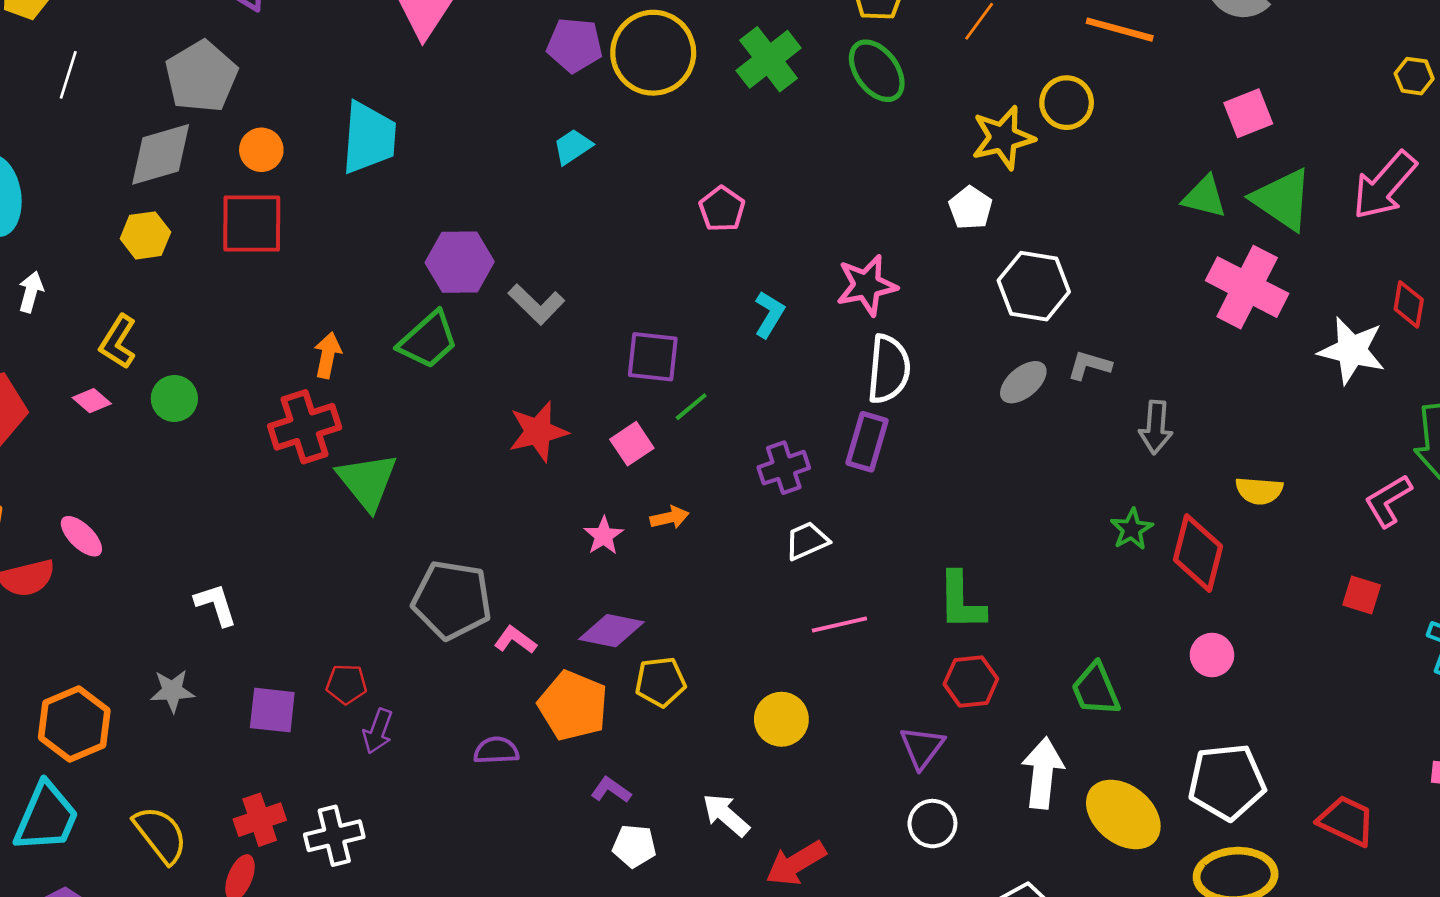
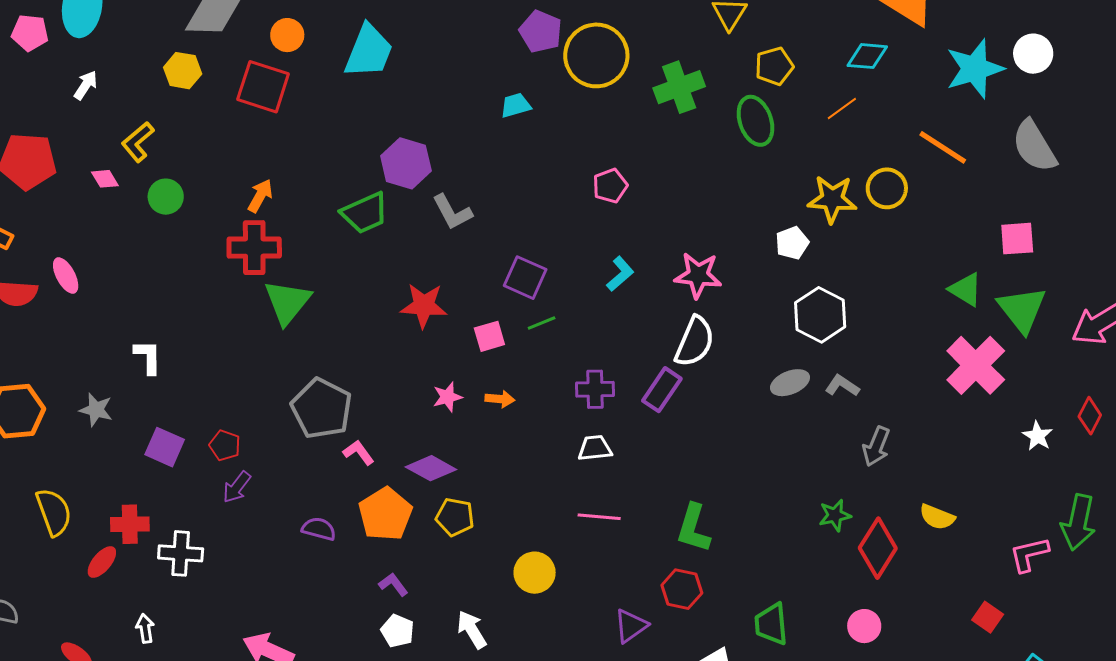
white star: (1352, 350) -> (1037, 436), size x0.6
orange arrow: (328, 355) -> (260, 196), moved

